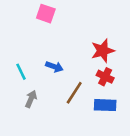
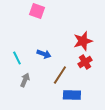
red cross: (105, 77) -> (85, 62), turned 32
blue rectangle: (105, 105) -> (72, 95), moved

